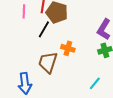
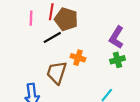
black line: (44, 29) -> (52, 37), turned 30

